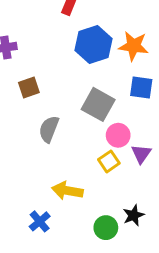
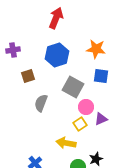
blue hexagon: (94, 44) -> (57, 55), moved
purple triangle: (141, 154) -> (101, 119), turned 32
yellow arrow: (67, 191) -> (66, 143), moved

